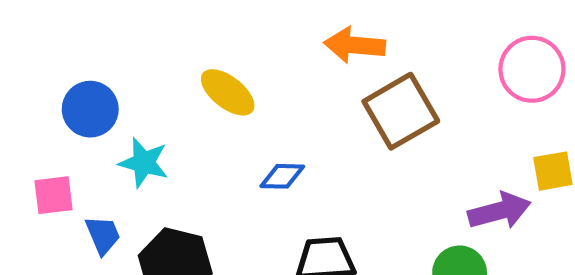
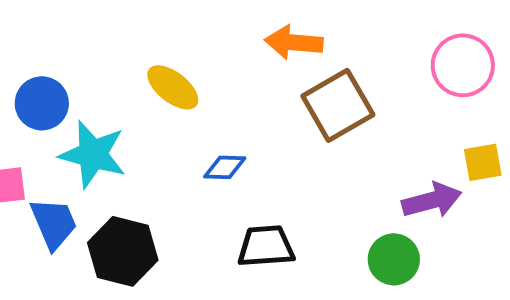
cyan star: (144, 163) -> (93, 154), size x1.4
blue trapezoid: (103, 235) -> (54, 223), size x1.4

